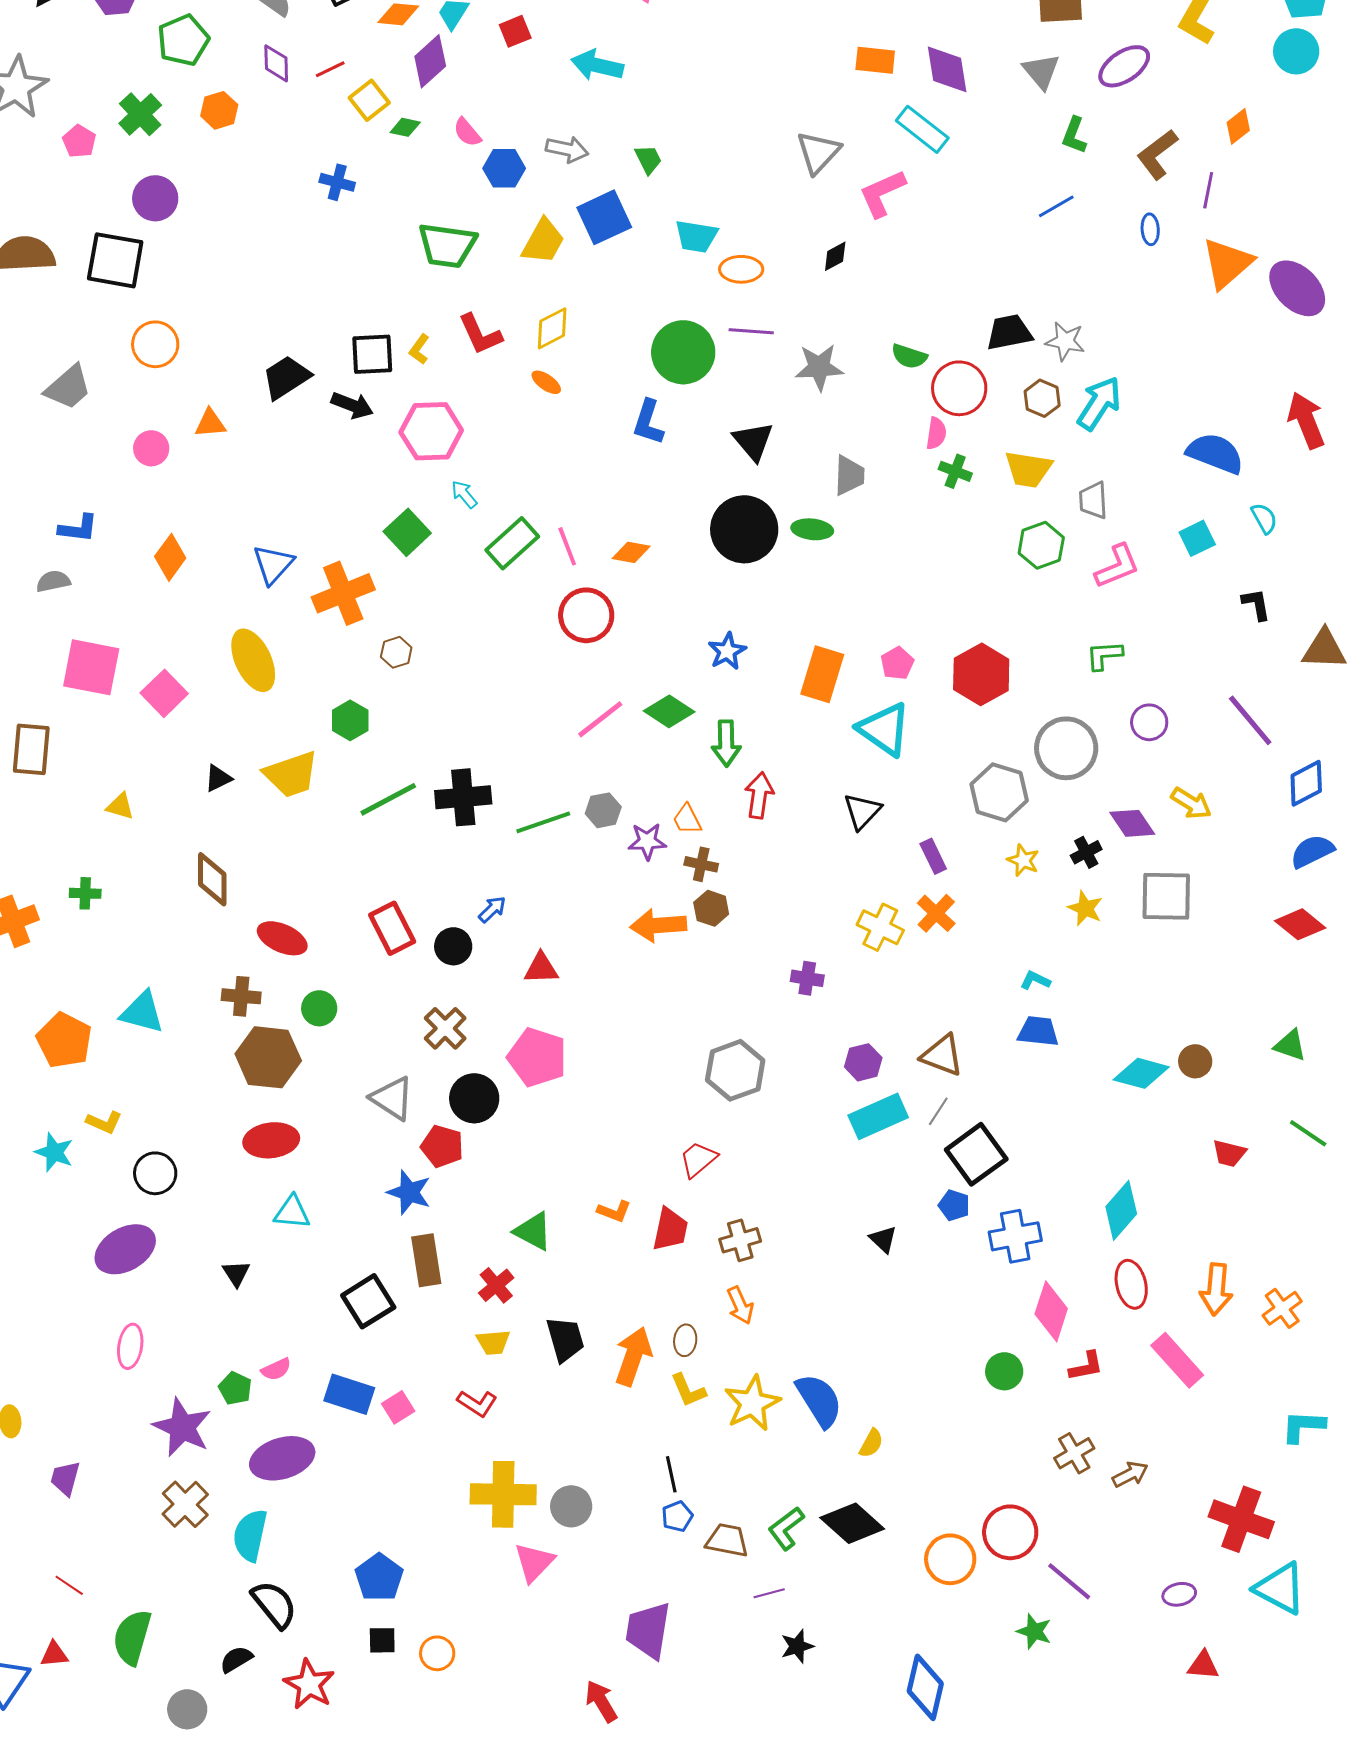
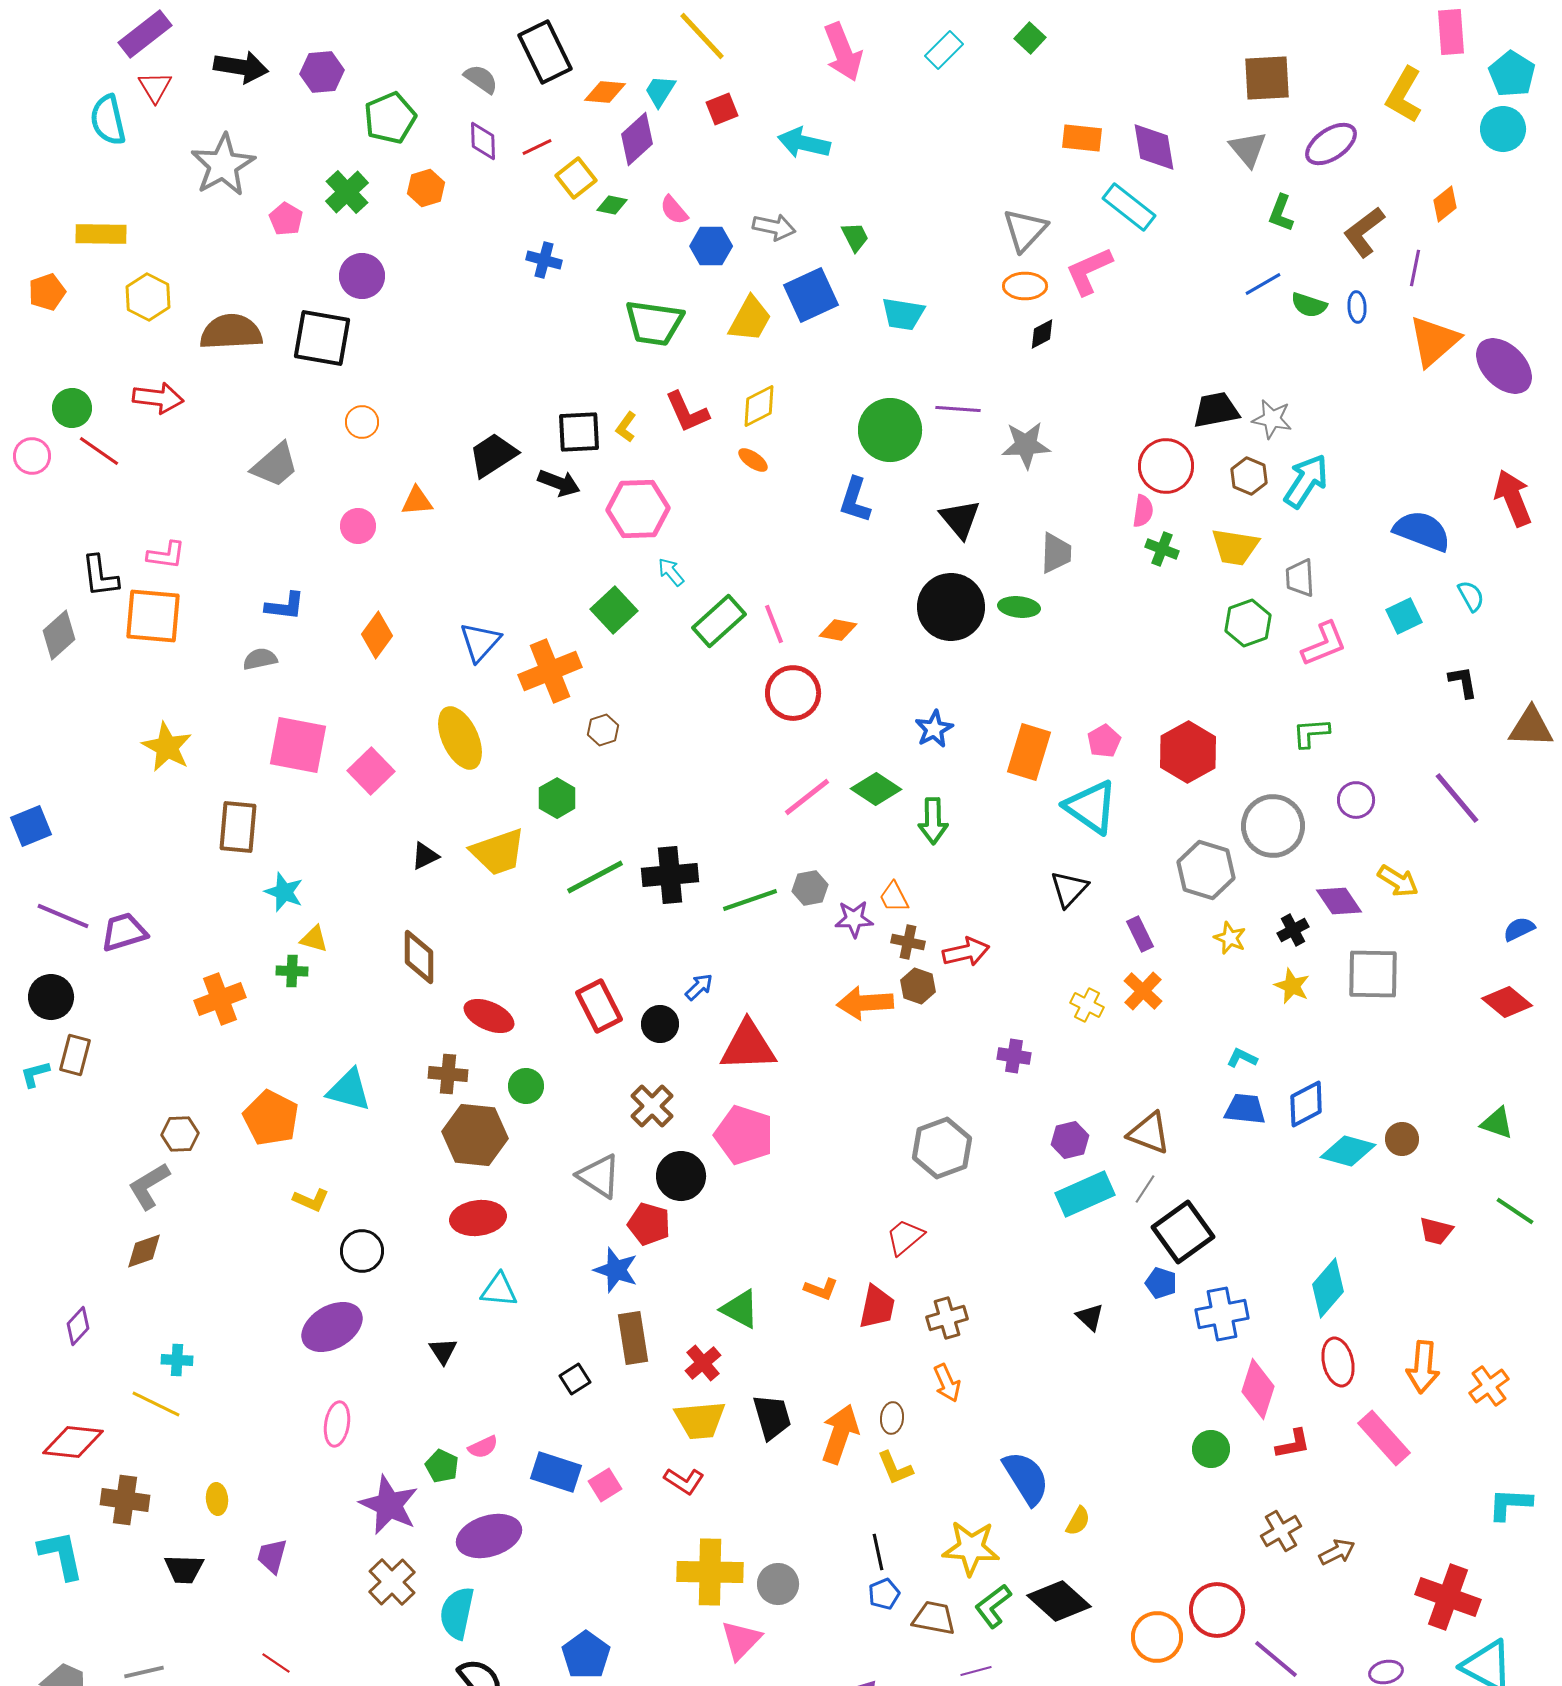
orange ellipse: (741, 269) -> (1025, 286), moved
orange circle: (155, 344) -> (362, 422), size x0.7
green semicircle: (909, 356) -> (1309, 305), moved
blue diamond: (1306, 783) -> (1306, 1104), moved
red arrow: (759, 795) -> (966, 952), moved, turned 69
yellow triangle: (120, 806) -> (314, 939), moved
blue semicircle: (1312, 851) -> (1519, 929), size x0.7
yellow cross: (880, 927) -> (1087, 1005), size x0.7
red triangle: (541, 968) -> (748, 1046), size x1.6
cyan star: (54, 1152) -> (284, 892), moved
black square: (368, 1301) -> (575, 1379), size x0.6
yellow trapezoid: (493, 1342) -> (700, 1420), size x1.5
yellow star: (752, 1403) -> (971, 1548), moved, turned 30

